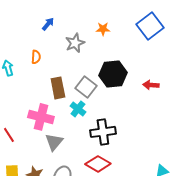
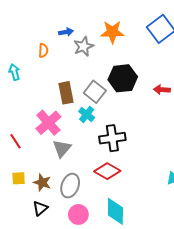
blue arrow: (48, 24) -> (66, 32), moved, turned 40
orange star: (103, 29) -> (112, 32), size x1.6
orange semicircle: (36, 57) -> (43, 51), moved
pink cross: (41, 117) -> (48, 123), turned 35

